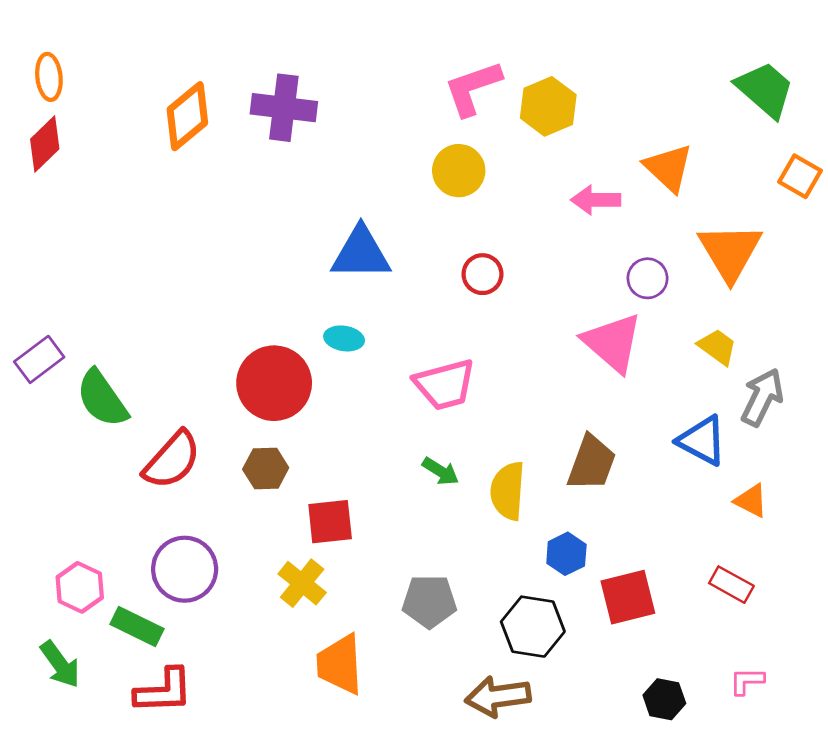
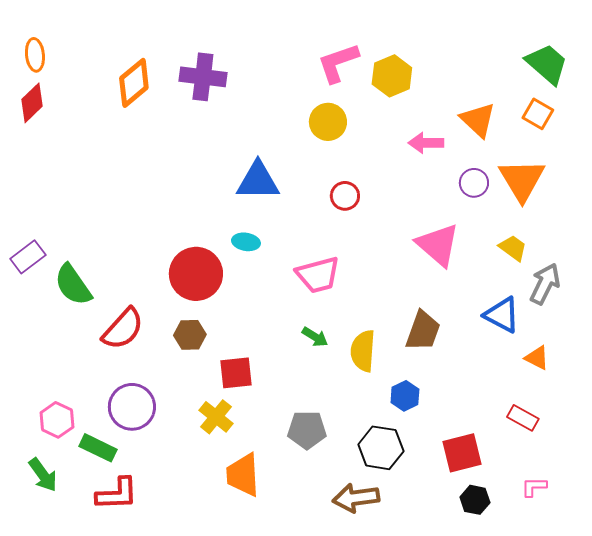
orange square: (800, 176) -> (538, 114), moved
purple circle: (648, 278) -> (474, 183), moved
red square: (628, 597) -> (462, 453), moved

